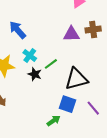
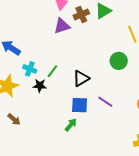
brown cross: (93, 30) -> (81, 15), moved
purple triangle: (71, 34) -> (62, 26), moved
black triangle: (76, 79) -> (81, 78), size x0.7

